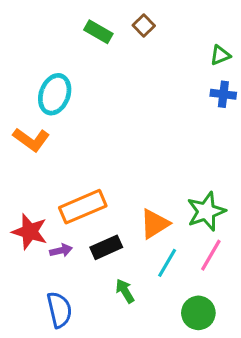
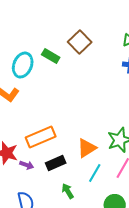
brown square: (144, 26) -> (80, 42), moved, size x1.6
green rectangle: (98, 32) -> (51, 56), moved
purple arrow: (61, 250) -> (27, 165), turned 32

